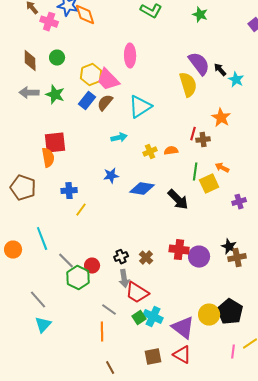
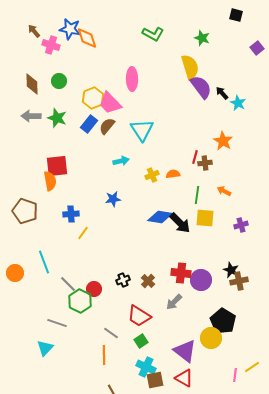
yellow semicircle: (188, 85) -> (190, 67), moved
cyan triangle: (140, 107) -> (142, 130), turned -30
yellow square: (209, 184) -> (205, 218), moved, turned 30
blue diamond: (142, 189) -> (160, 217), moved
gray arrow: (124, 279) -> (174, 302), moved, turned 54
gray line: (38, 300) -> (57, 323), moved, turned -30
black pentagon: (230, 312) -> (223, 321), moved
cyan cross: (153, 317) -> (146, 367), moved

